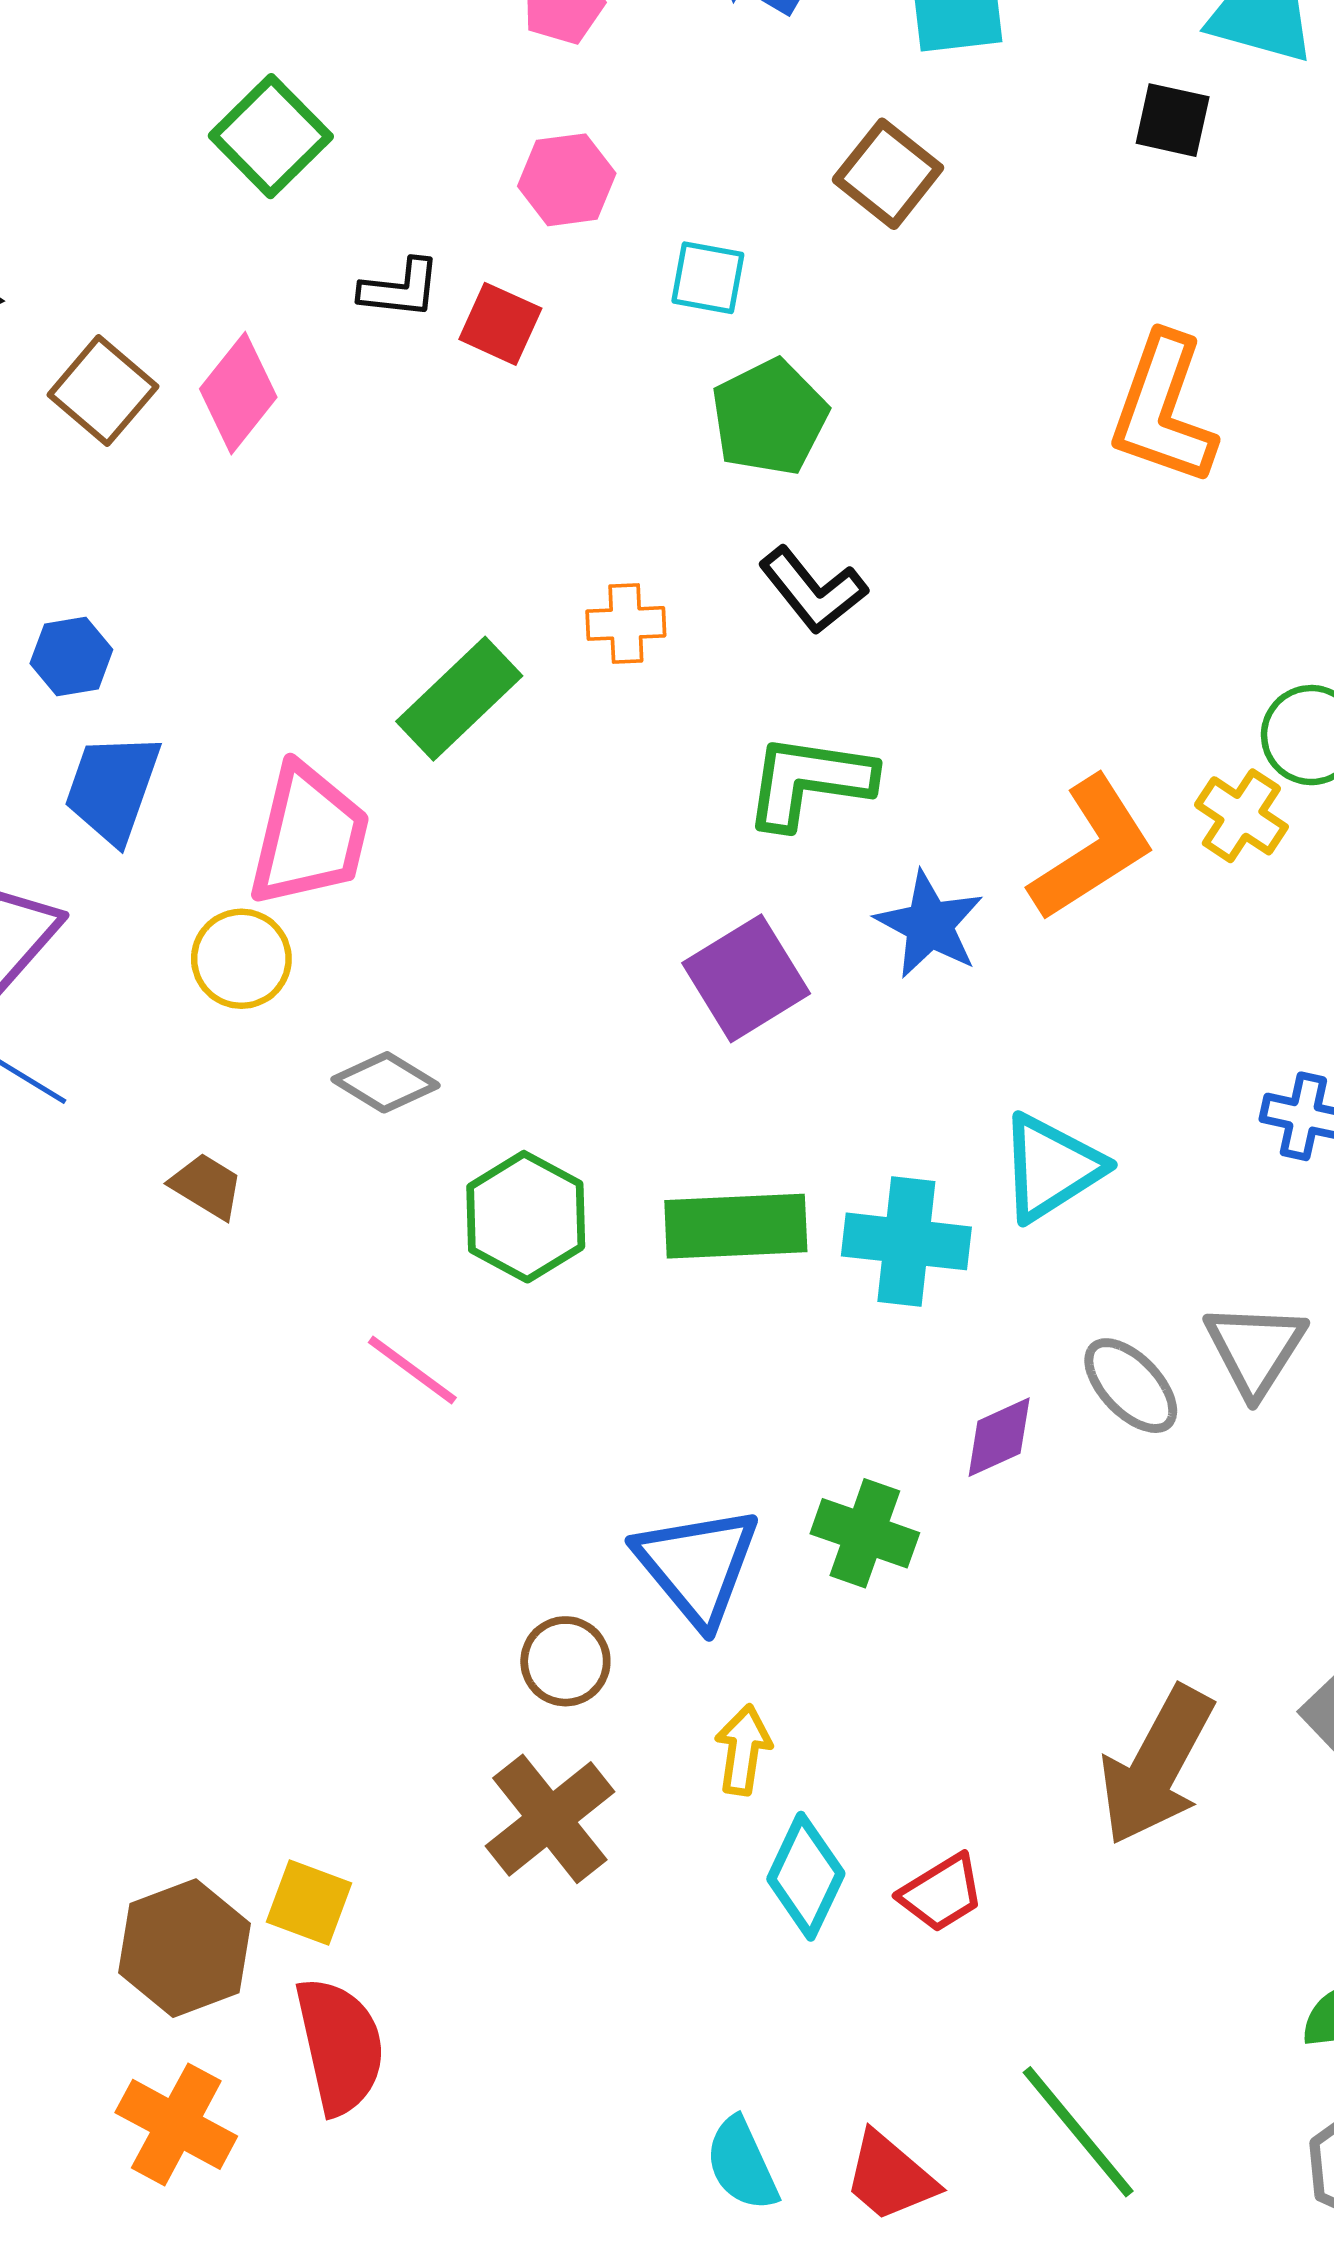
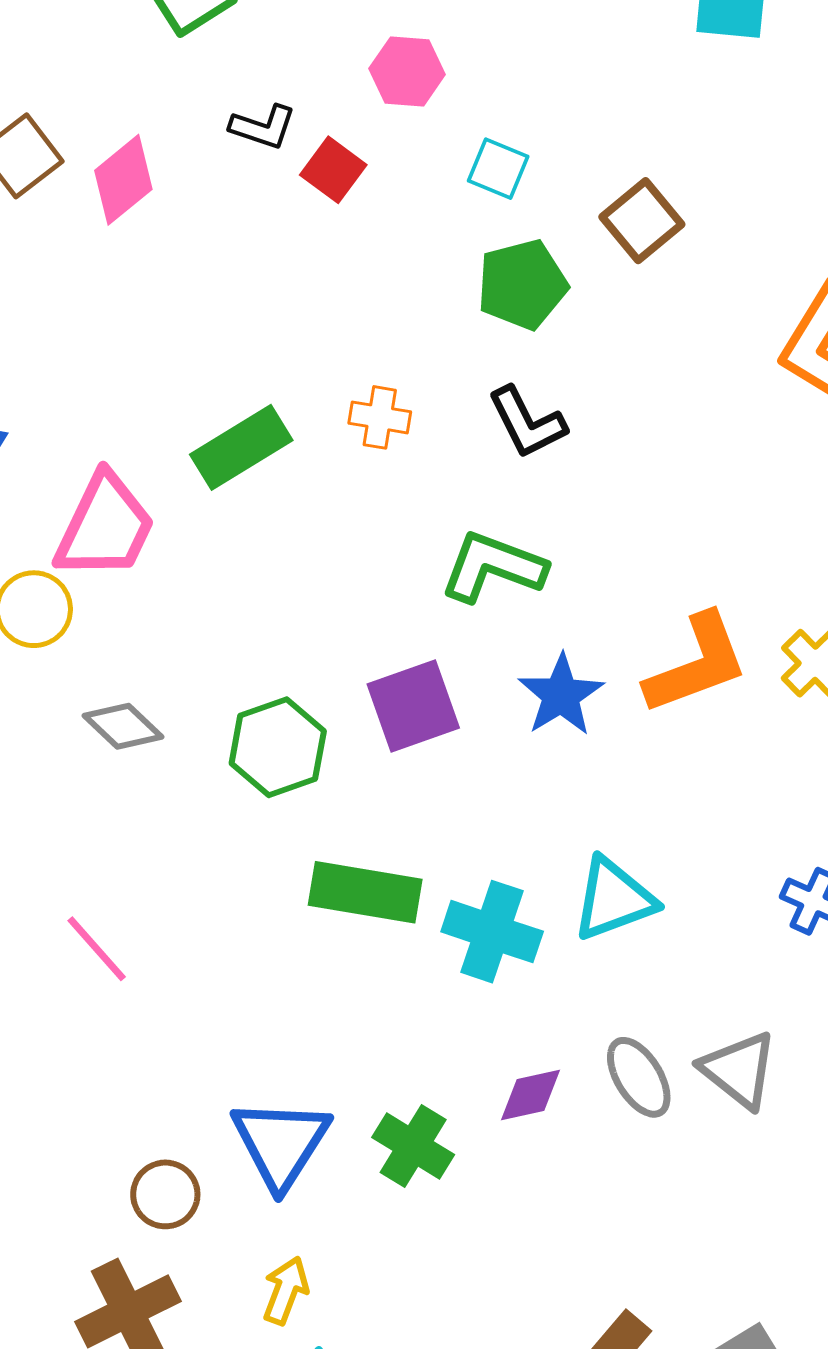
brown square: (888, 174) -> (642, 221), moved
green hexagon: (526, 1217) -> (278, 747), moved
gray triangle: (1255, 1349) -> (739, 1070), turned -36

